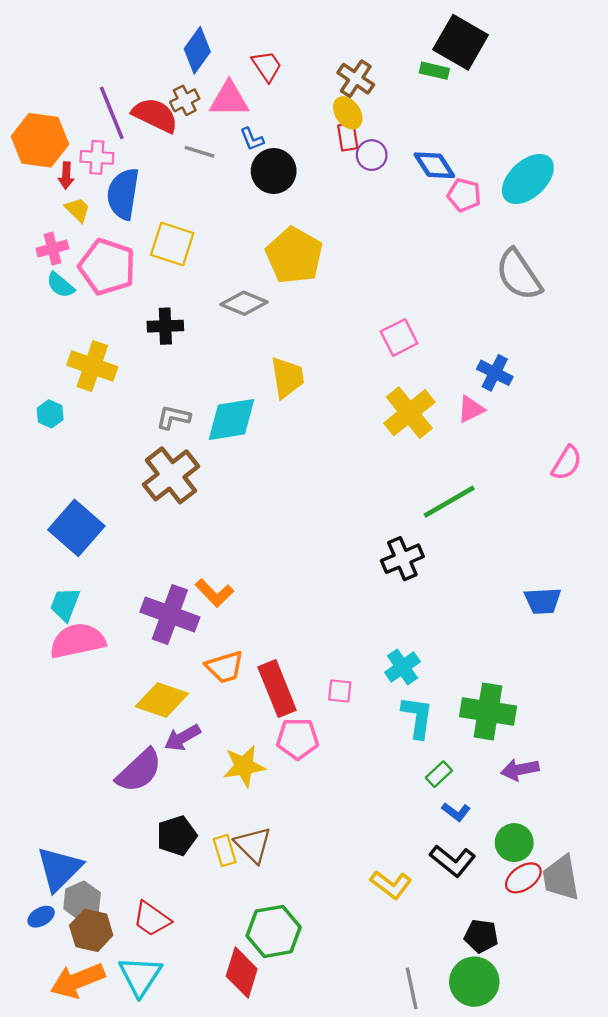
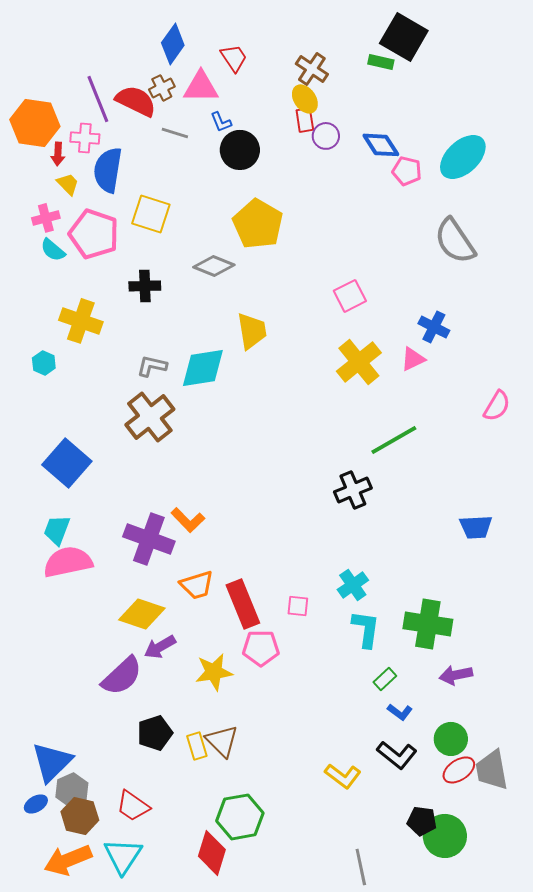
green circle: (474, 982) -> (445, 836), moved

